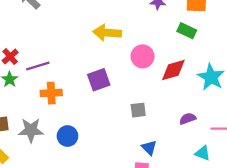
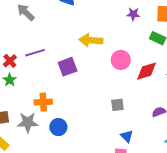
purple line: (38, 66) -> (35, 53), moved
purple square: (99, 80) -> (68, 67), moved
orange cross: (51, 93) -> (43, 102), moved

